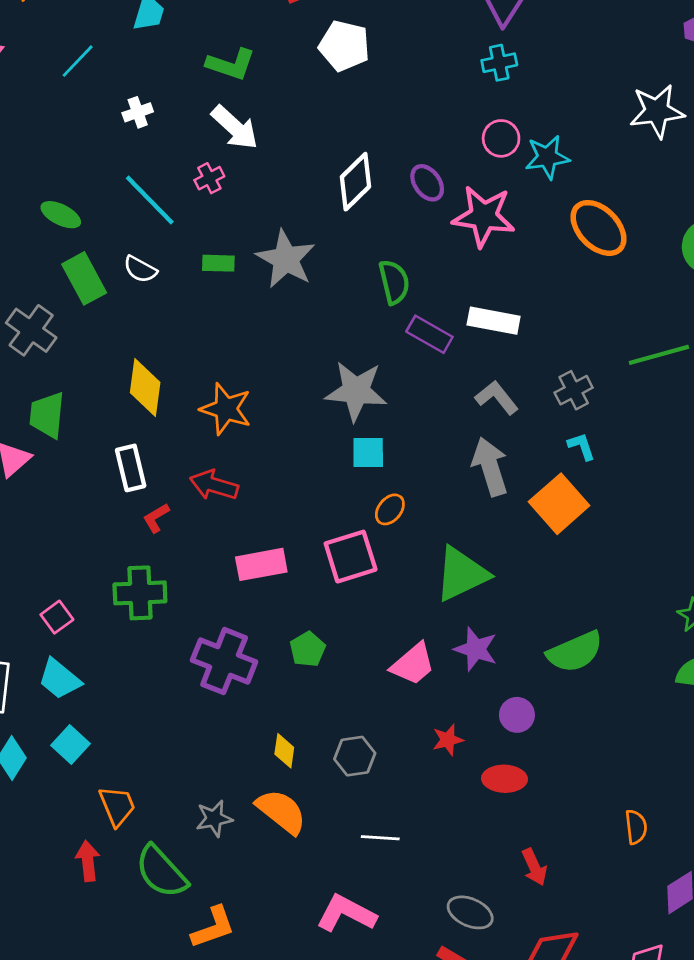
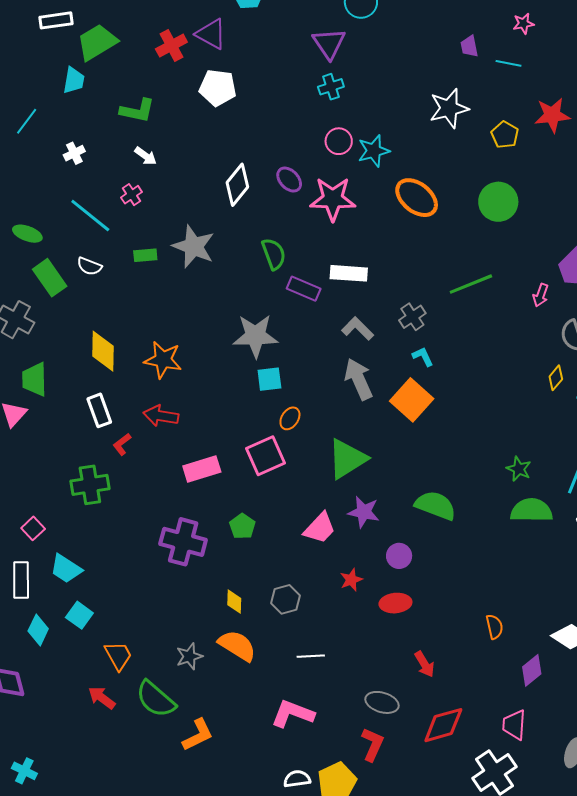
white arrow: (235, 128) -> (146, 156), size x0.6
green cross: (140, 593) -> (90, 485), moved
pink square: (57, 617) -> (33, 528), moved
green semicircle: (575, 652) -> (436, 505), turned -129
red arrow: (88, 861) -> (102, 698), turned -40

